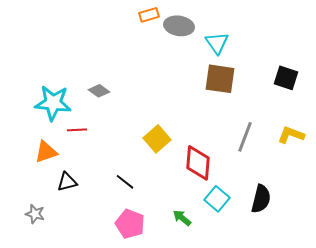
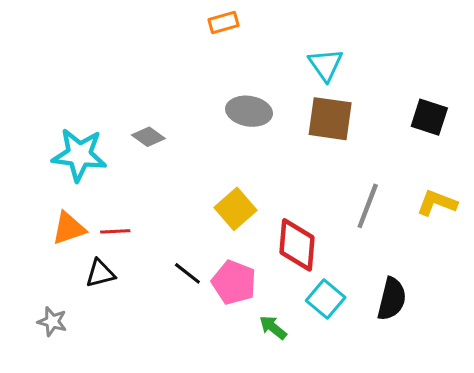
gray ellipse: (179, 26) -> (249, 111), moved
red line: (77, 130) -> (115, 231), moved
pink pentagon: (130, 224) -> (234, 282), moved

